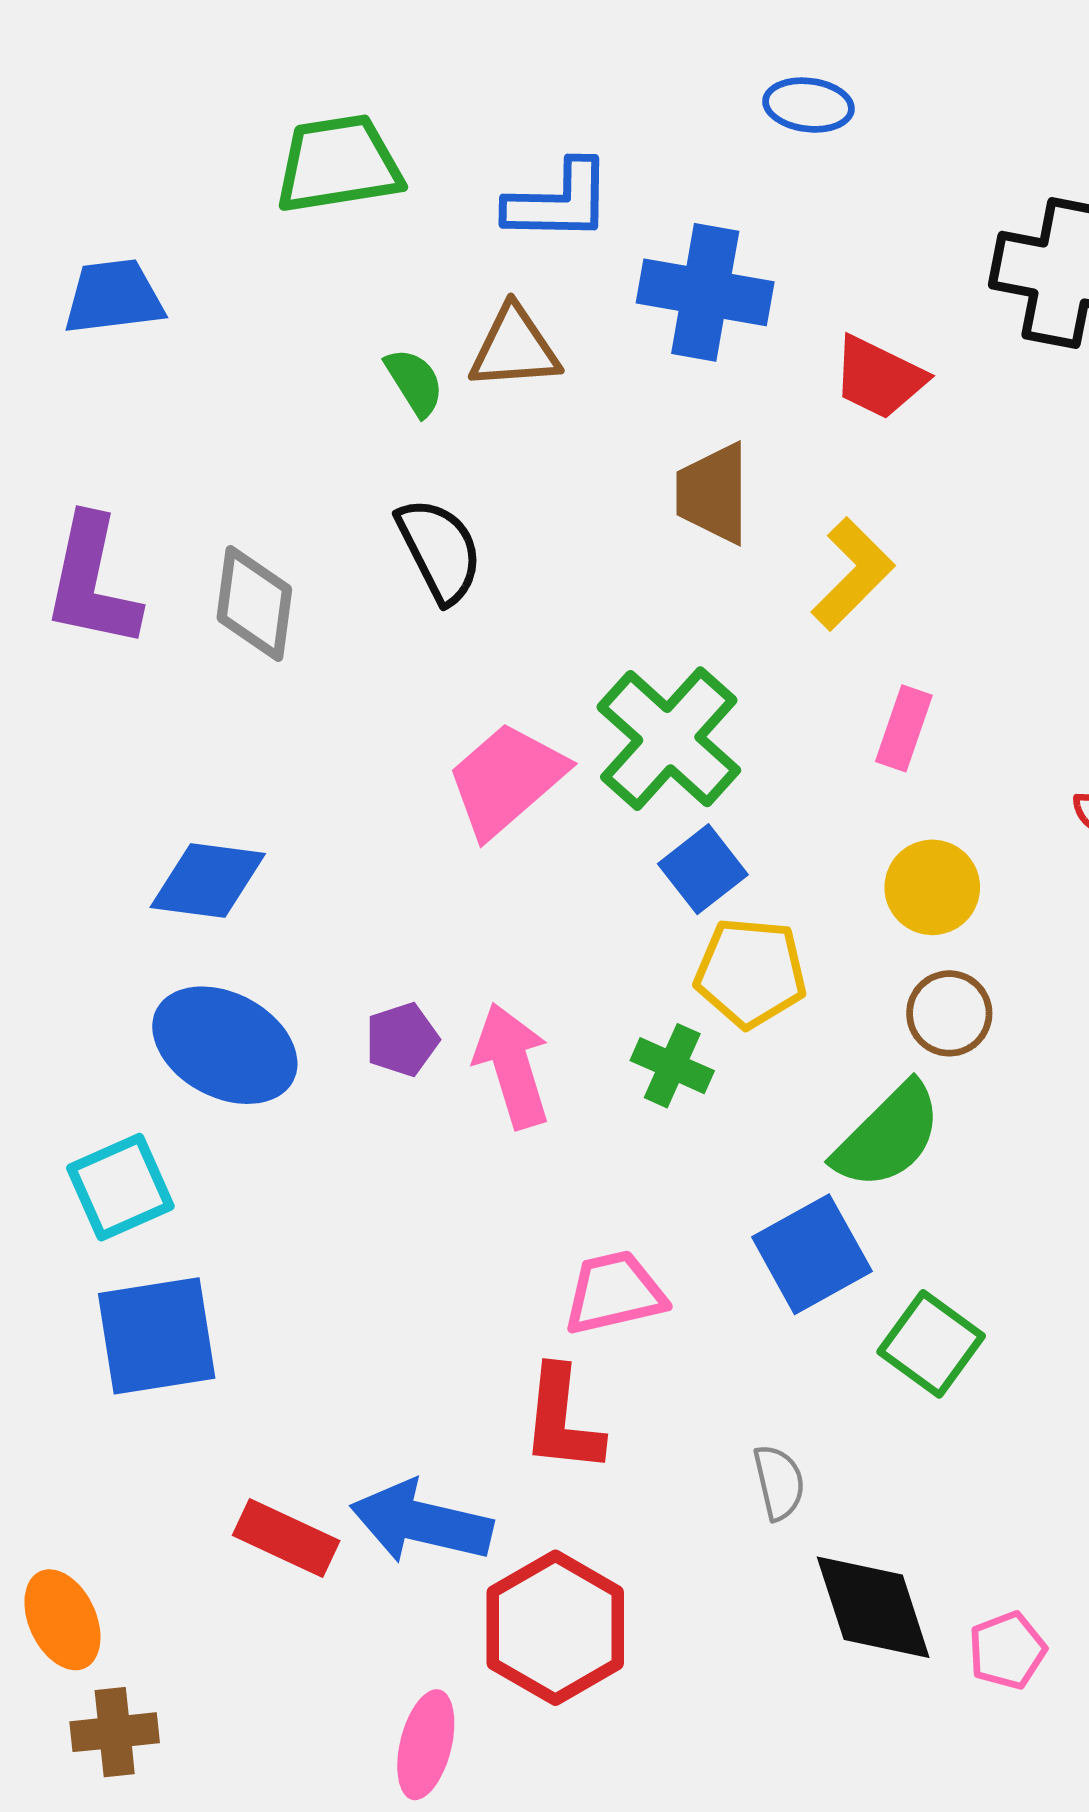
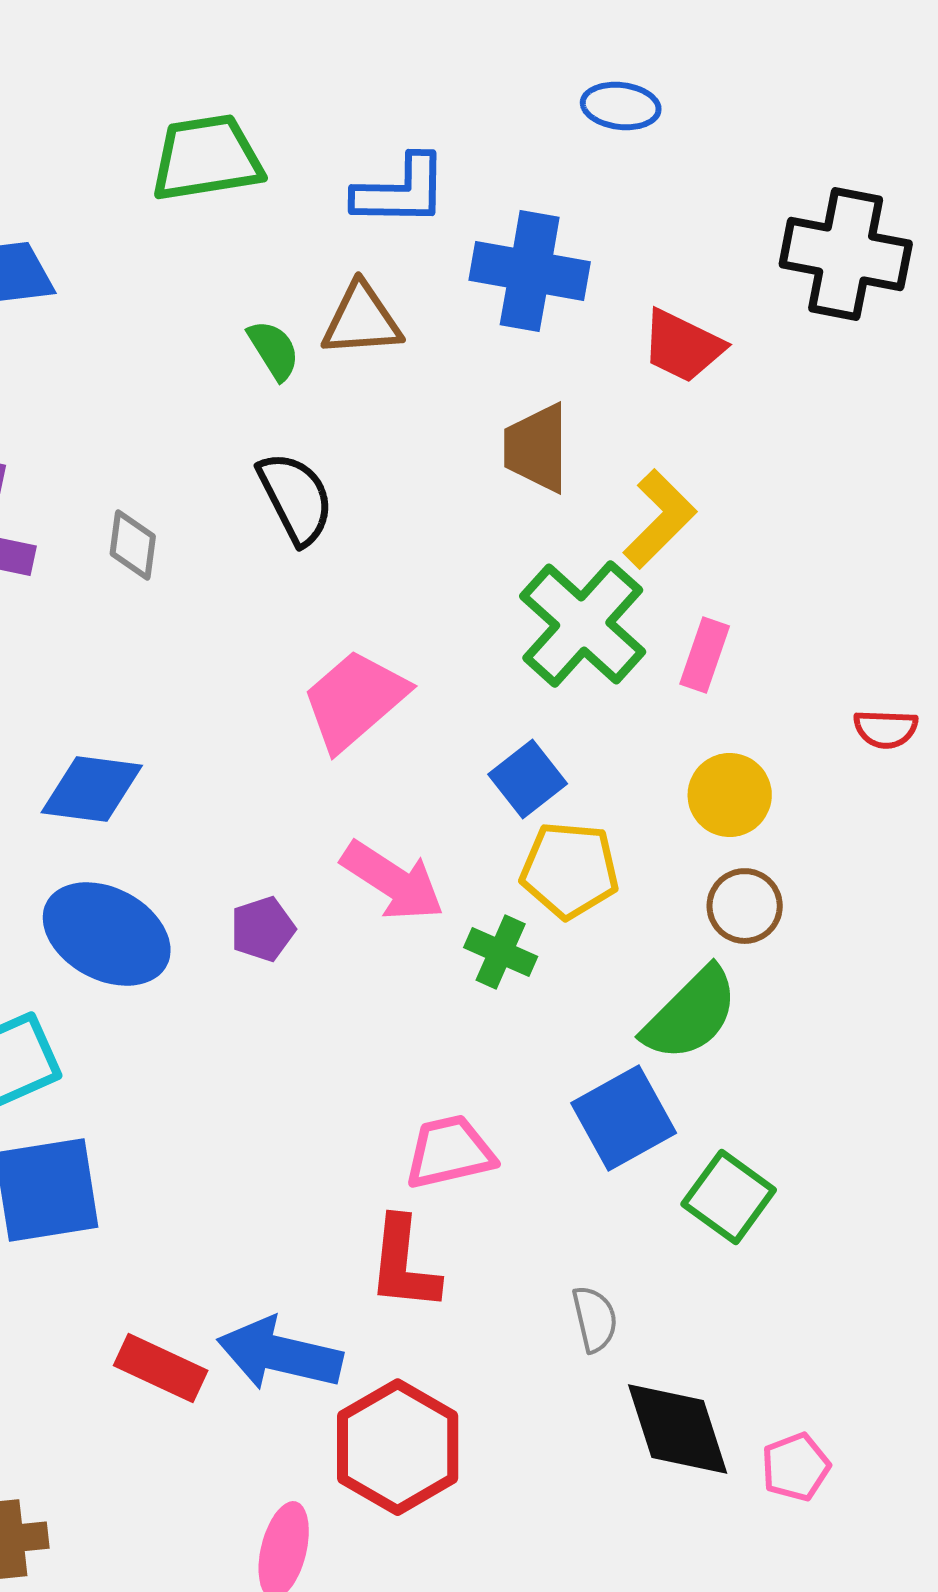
gray diamond: (254, 603) -> (133, 545), size x0.7
green cross: (669, 739) -> (583, 624), moved
pink arrow: (512, 1066) -> (393, 881), moved, turned 140

